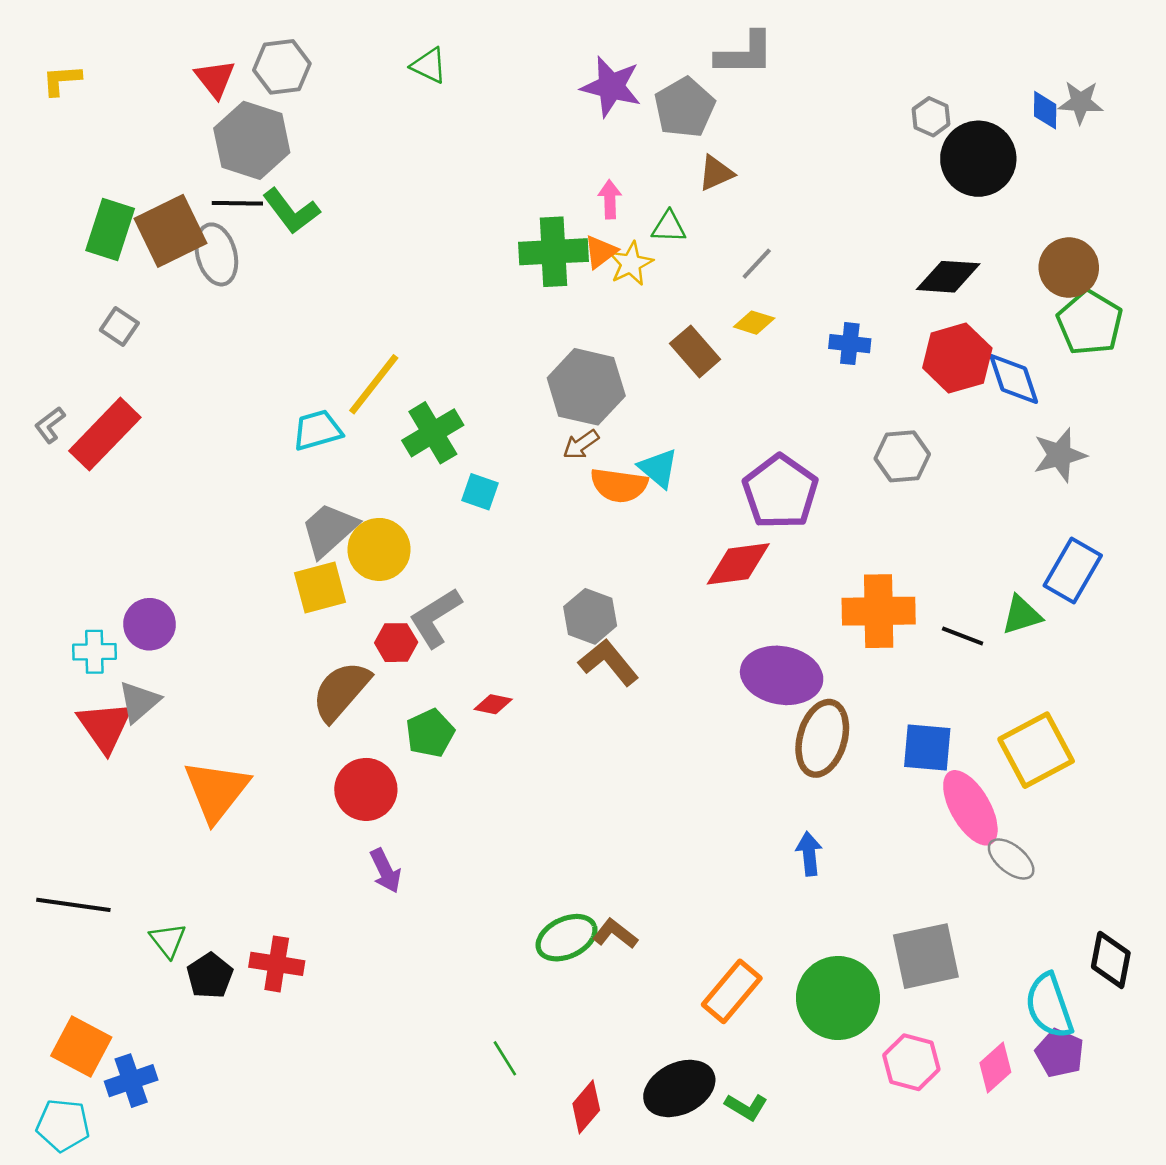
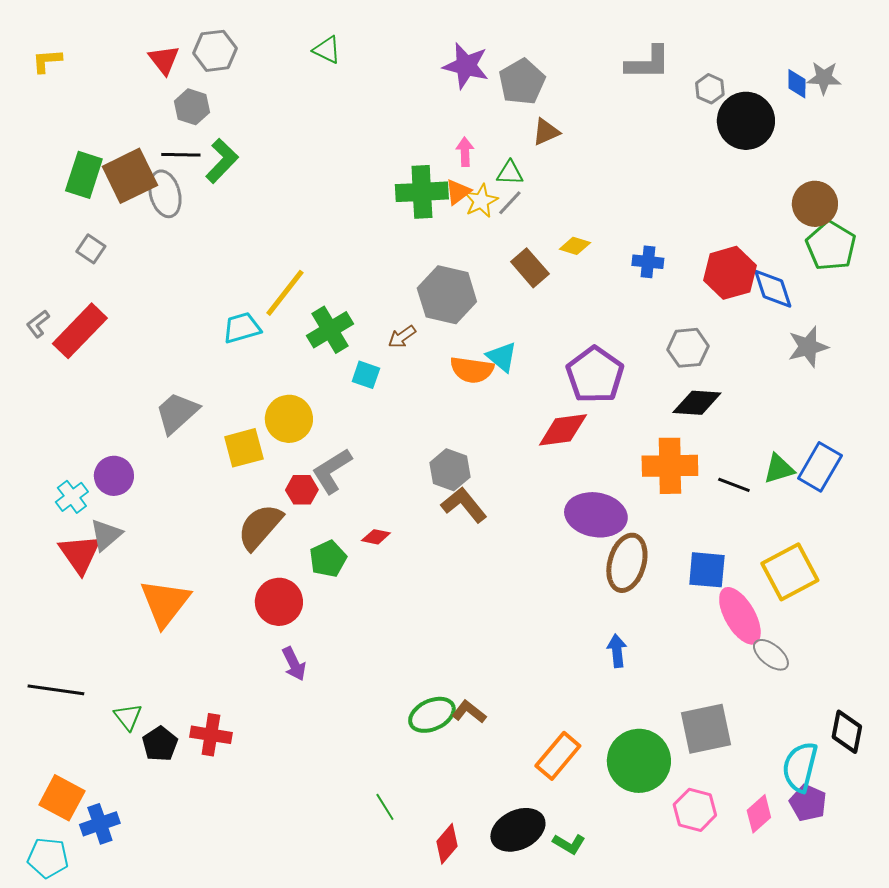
gray L-shape: (745, 54) -> (648, 63), moved
gray hexagon: (252, 140) -> (192, 107), size x0.6
green L-shape: (291, 211) -> (222, 161), turned -99
gray line: (757, 264) -> (510, 203), moved
black diamond: (948, 277) -> (697, 403), moved
brown arrow: (581, 445) -> (402, 337), moved
gray trapezoid: (329, 530) -> (177, 413), moved
blue rectangle: (1073, 570) -> (820, 467), moved
cyan cross: (94, 652) -> (72, 497), turned -36
cyan semicircle: (1049, 1006) -> (800, 767), turned 33

